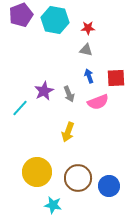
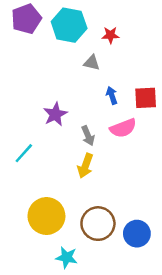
gray triangle: (86, 50) -> (92, 63), moved
gray arrow: (69, 94) -> (88, 136), moved
cyan line: (20, 108) -> (24, 153), moved

